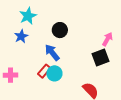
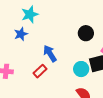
black circle: (60, 30) -> (86, 33), moved
cyan circle: (54, 73) -> (81, 69), moved

